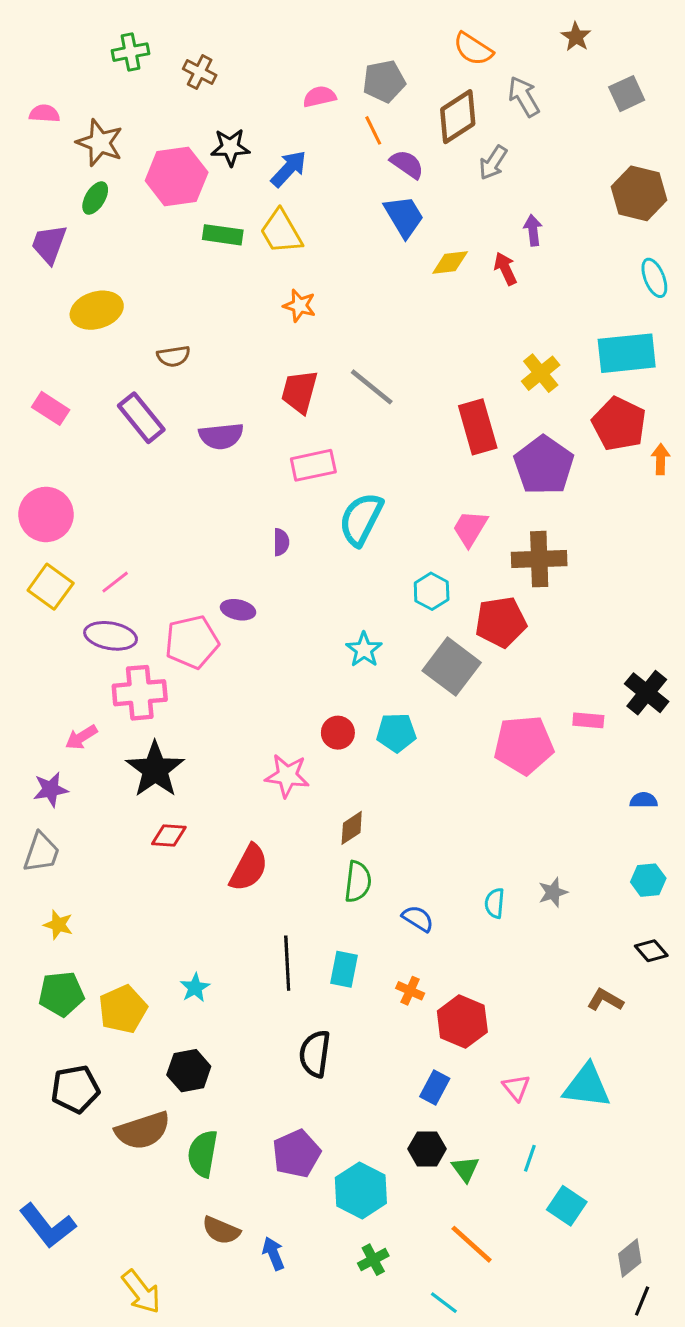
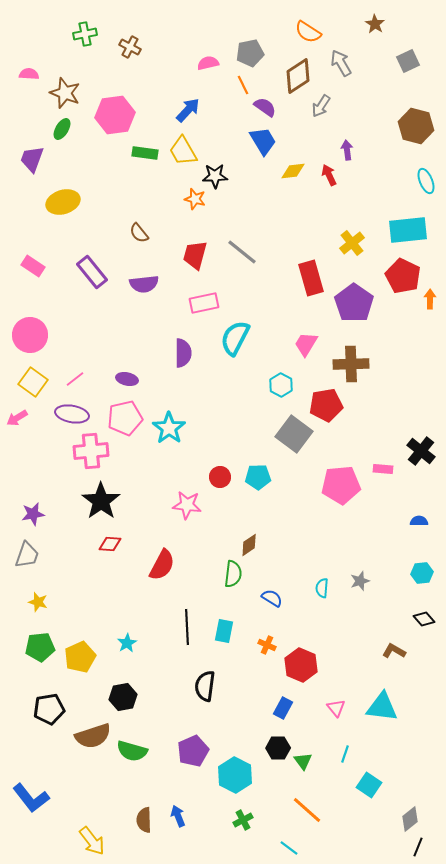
black star: (230, 147) -> (215, 176), moved
brown semicircle: (174, 356) -> (139, 233), moved, turned 60
purple semicircle: (281, 542) -> (183, 353), size x1.6
purple ellipse: (238, 610) -> (127, 379), moved
cyan star: (364, 650) -> (169, 428), moved, size x1.4
pink arrow: (81, 737) -> (17, 418), moved
brown diamond: (352, 828) -> (249, 545), moved
green semicircle: (203, 1154) -> (132, 751), turned -84
brown semicircle: (221, 1230) -> (144, 820), moved, turned 65

